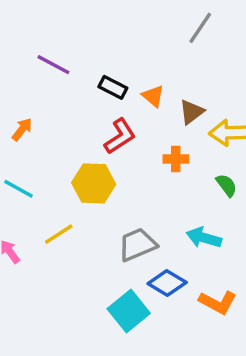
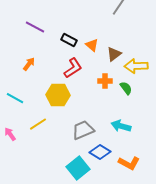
orange arrow: (22, 129) -> (29, 64), moved
green semicircle: (226, 185) -> (126, 88), moved

